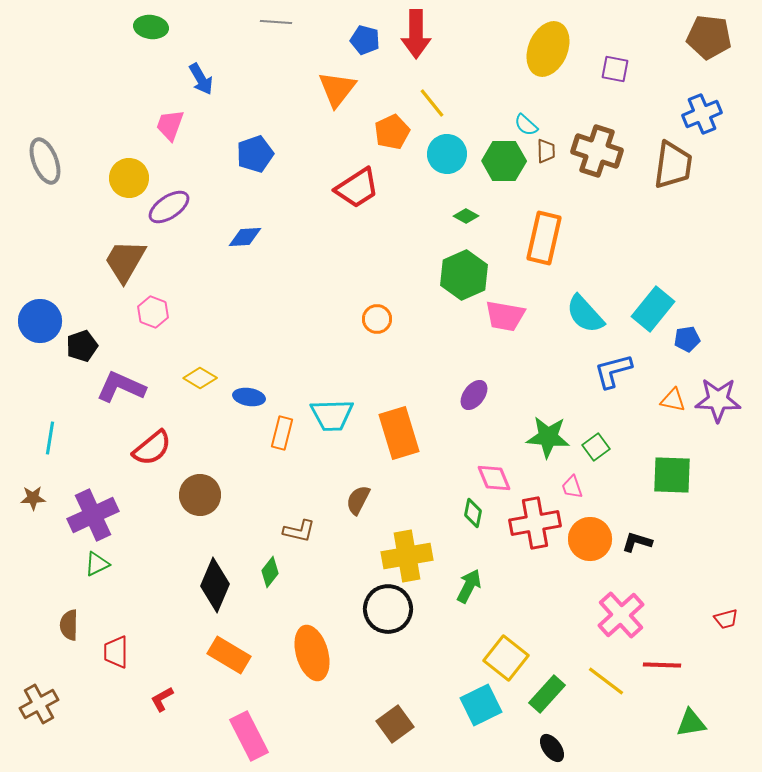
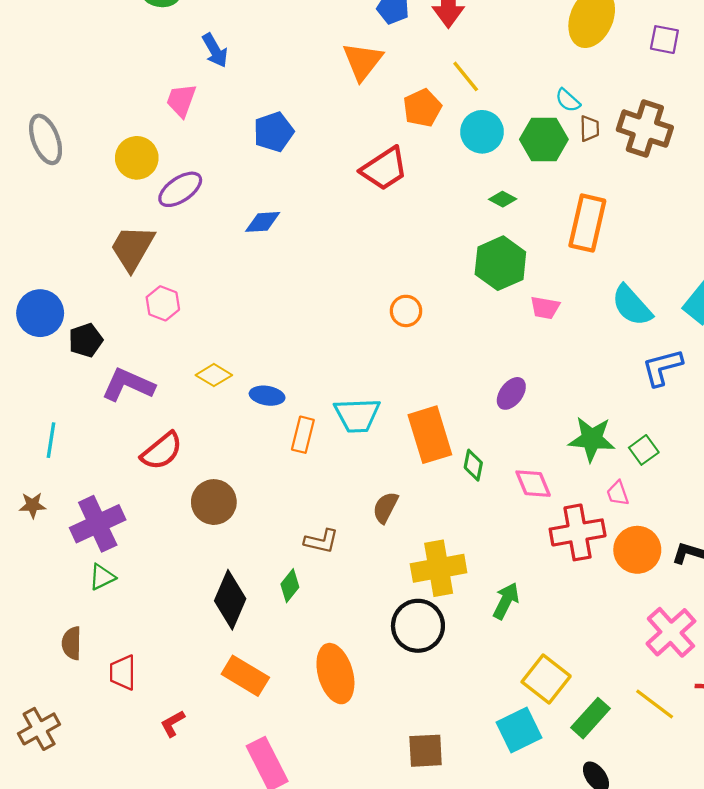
pink trapezoid: (505, 316) -> (545, 308), size x0.7
green diamond: (473, 513) -> (473, 465), moved
brown square: (395, 724) -> (426, 751), turned 33

